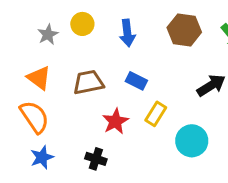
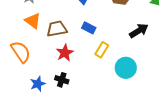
orange triangle: (39, 78) -> (33, 21), moved
red star: (115, 121) -> (65, 53), moved
blue star: (42, 157) -> (38, 84), moved

